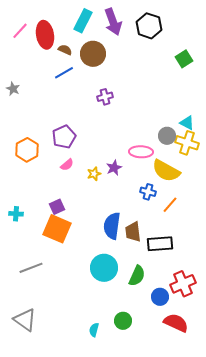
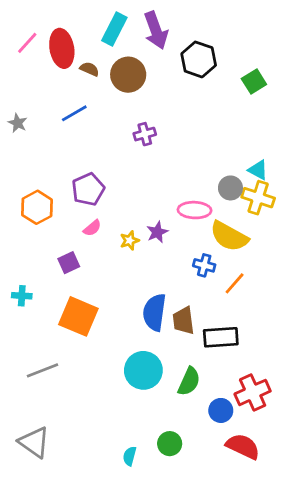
black hexagon: (149, 26) -> (199, 59), moved
blue line: (64, 73) -> (74, 113), moved
purple square: (57, 207) -> (69, 263), moved

